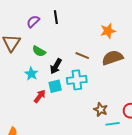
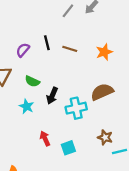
brown line: (82, 56) -> (70, 49), moved
brown semicircle: (112, 58) -> (102, 92), moved
cyan square: (55, 86) -> (68, 148), moved
red arrow: (40, 96) -> (45, 138), moved, turned -56

